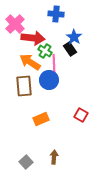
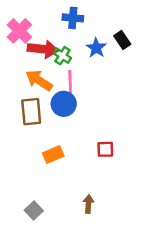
black rectangle: (70, 49) -> (122, 40), moved
green cross: (45, 51) -> (62, 56), moved
red square: (81, 115) -> (105, 149), turned -32
brown arrow: (54, 157) -> (88, 204), moved

